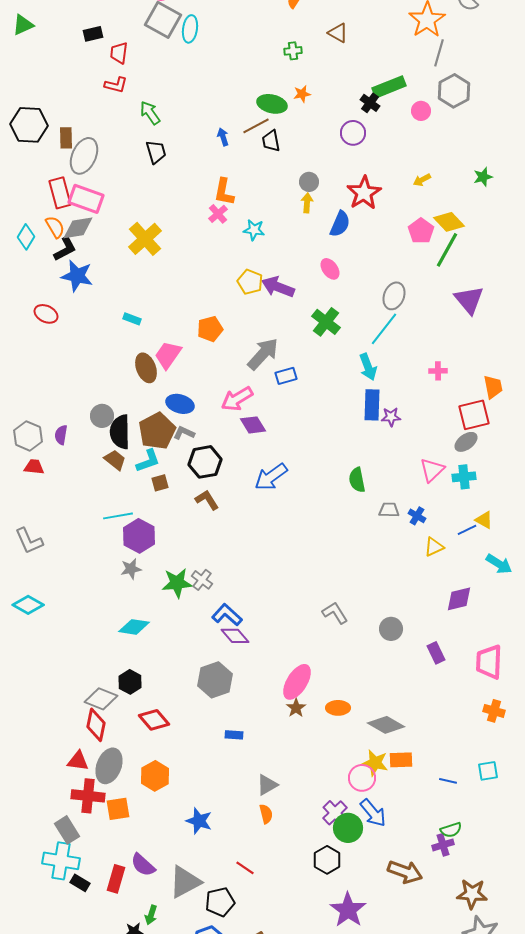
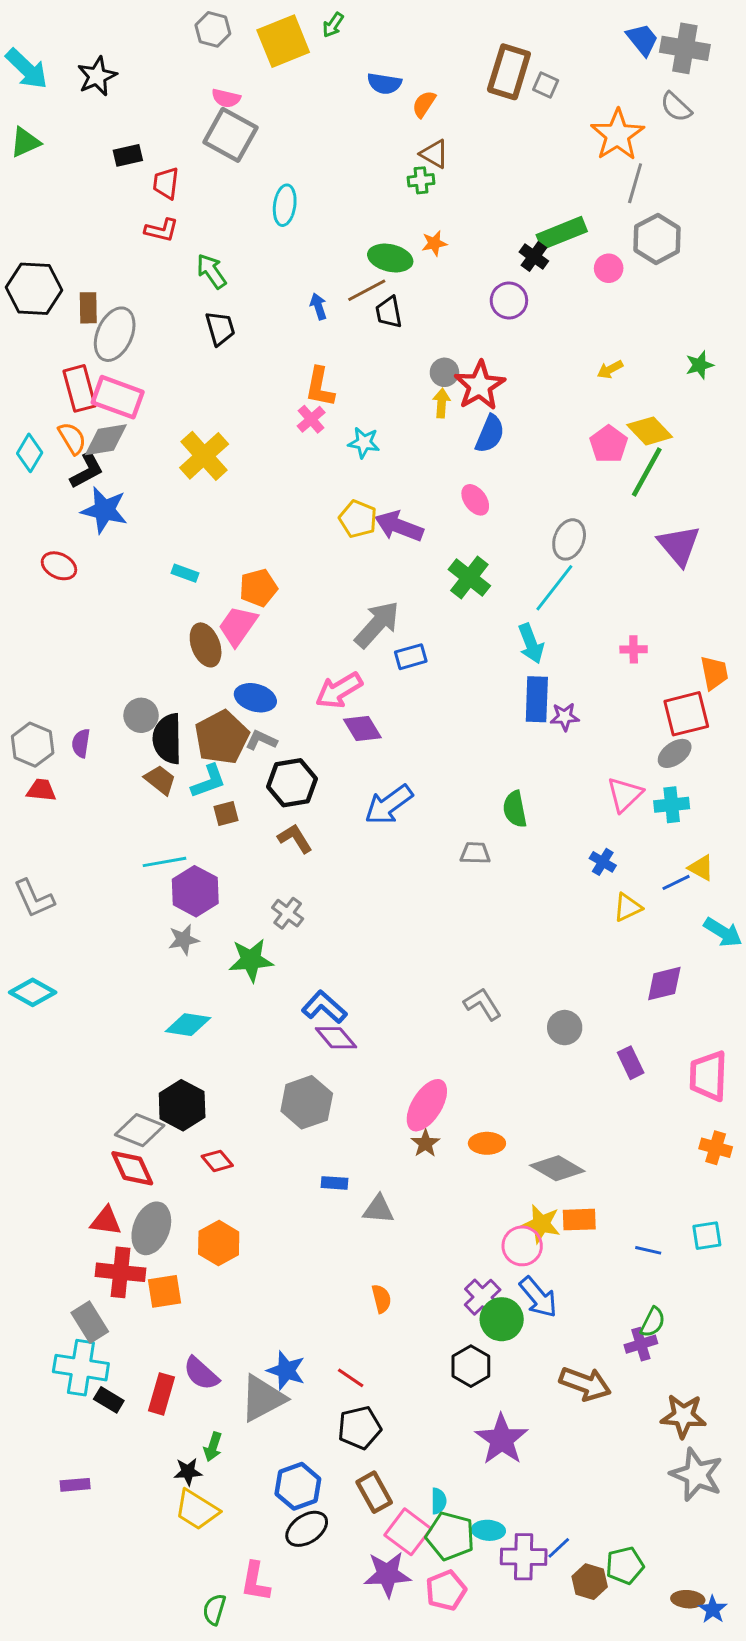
cyan ellipse: (190, 29) -> (285, 205), moved
brown triangle: (338, 33) -> (434, 154), moved
red star: (364, 193) -> (480, 386), moved
orange pentagon: (210, 329) -> (258, 588), moved
gray trapezoid: (389, 510) -> (475, 853), moved
gray cross: (202, 580) -> (288, 913), moved
black hexagon: (130, 682) -> (182, 1105), size x1.4
red diamond: (154, 720) -> (217, 1161), size x0.7
red diamond: (96, 725) -> (132, 1168), turned -36
gray triangle: (267, 785) -> (378, 1209), moved, turned 35
blue star: (199, 821) -> (286, 1371), moved
green semicircle: (451, 830) -> (653, 1322), turned -45
black pentagon: (220, 902) -> (359, 1428), moved

